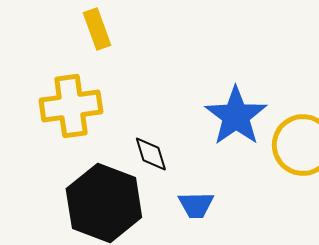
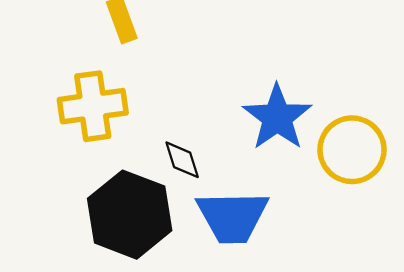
blue trapezoid: (196, 205) -> (232, 217), size x1.8

